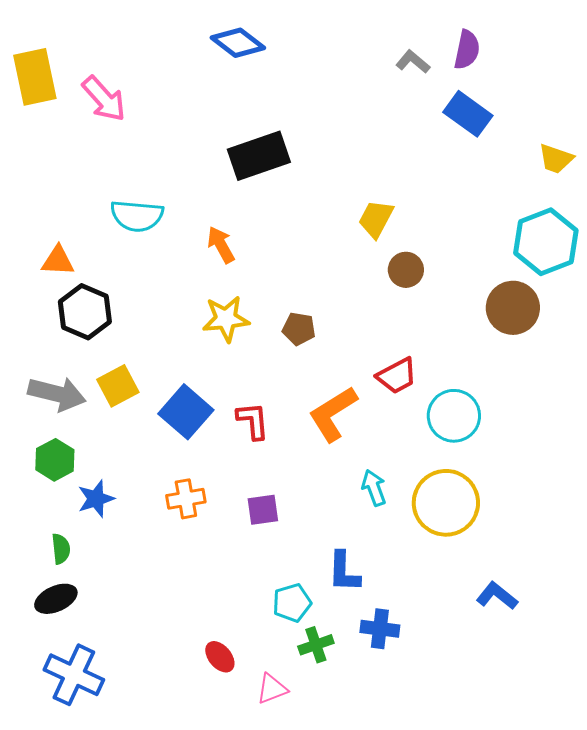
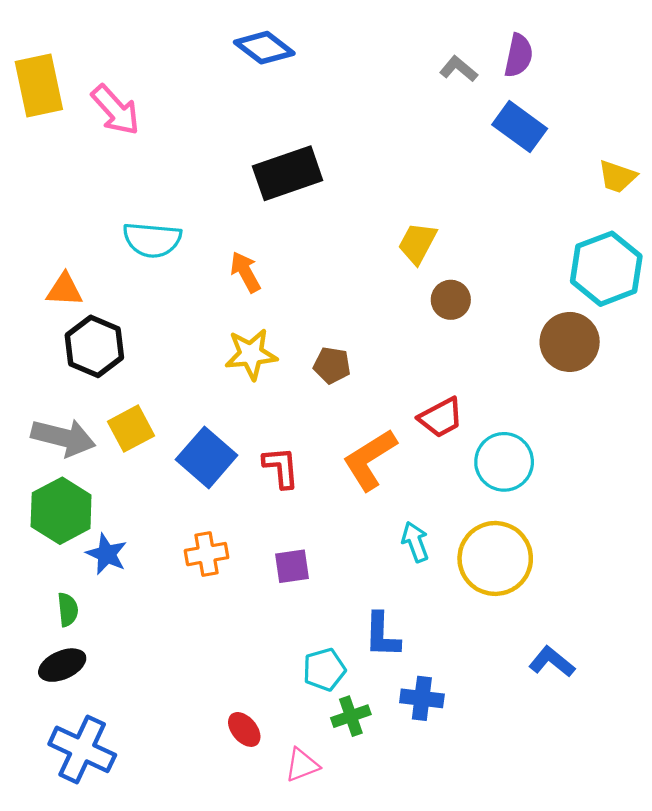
green hexagon: (55, 460) -> (61, 511), size x1.4
blue star: (96, 499) -> (107, 554), turned -30

